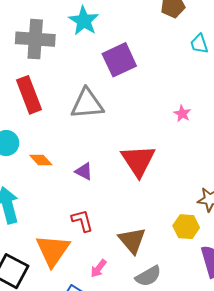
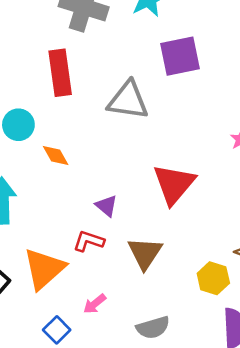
purple triangle: (84, 171) -> (106, 206), moved
red L-shape: (82, 221) -> (89, 241), turned -70
brown triangle: (132, 240) -> (145, 253), moved

